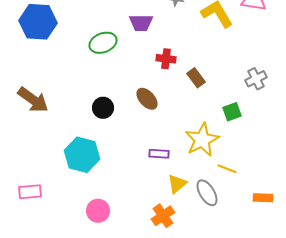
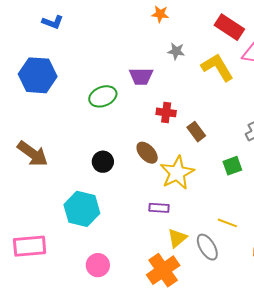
yellow star: (202, 140) -> (177, 173), moved
pink rectangle: (30, 192) -> (30, 246), size x1.4
orange cross: (163, 216) -> (163, 270), size x1.4

